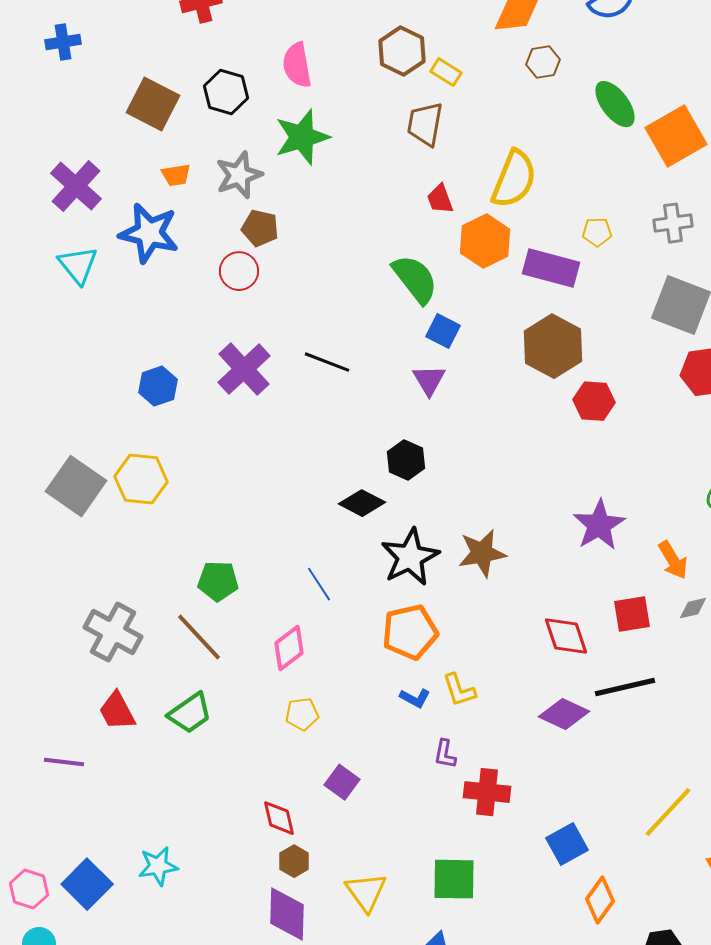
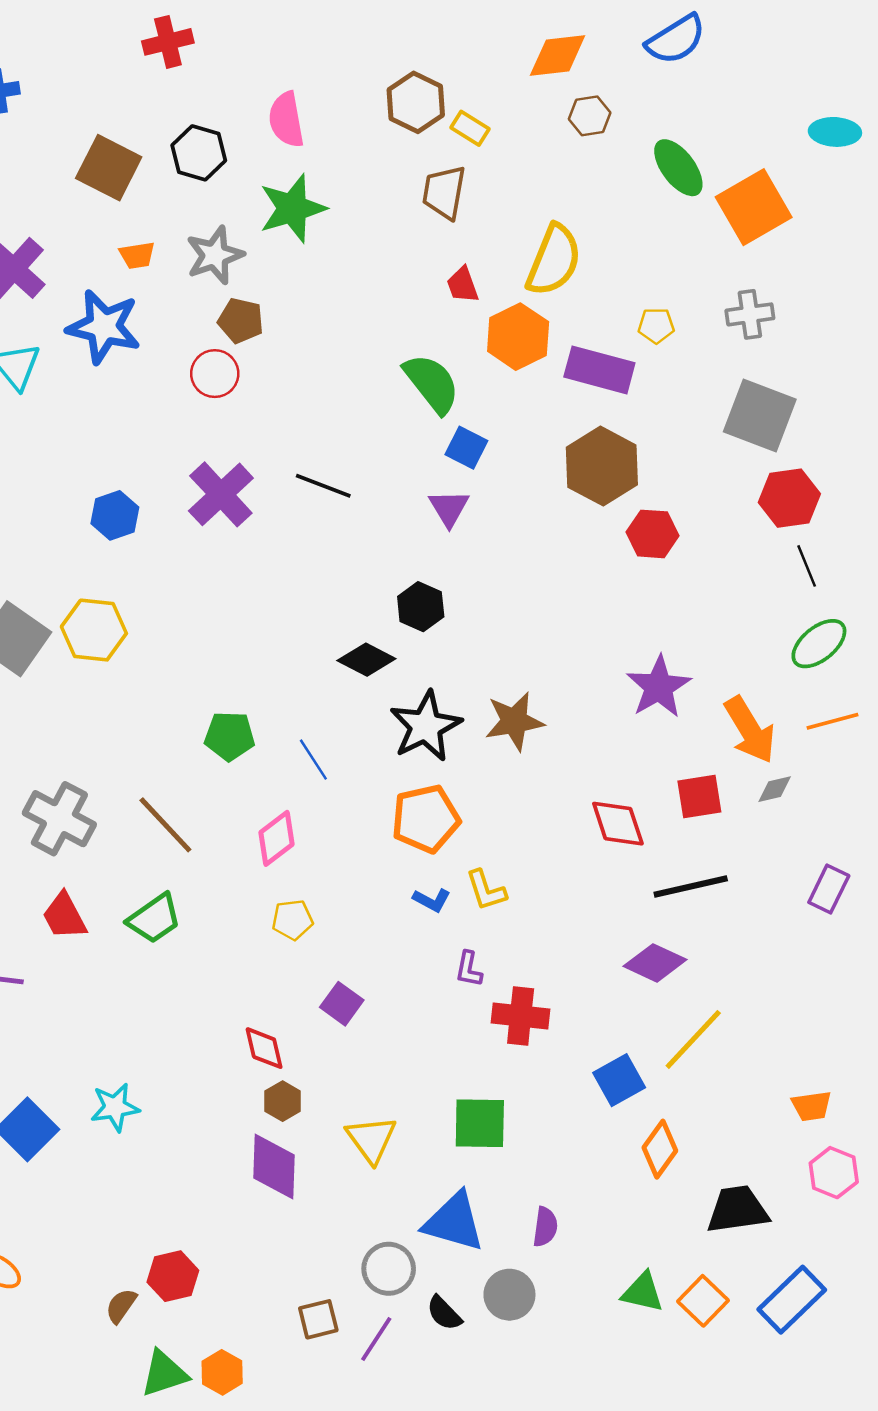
orange arrow: (673, 560) -> (750, 730), size x1.4
green pentagon: (218, 581) -> (230, 736), moved
purple diamond: (564, 714) -> (655, 963), moved
yellow line: (668, 812) -> (693, 1039), moved

